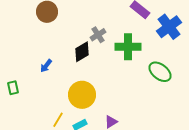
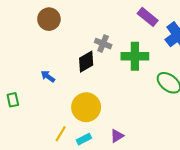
gray cross: (98, 35) -> (103, 44), turned -35
blue arrow: (46, 66) -> (48, 76), turned 88

